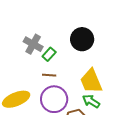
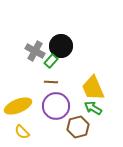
black circle: (82, 39) -> (61, 46), moved

